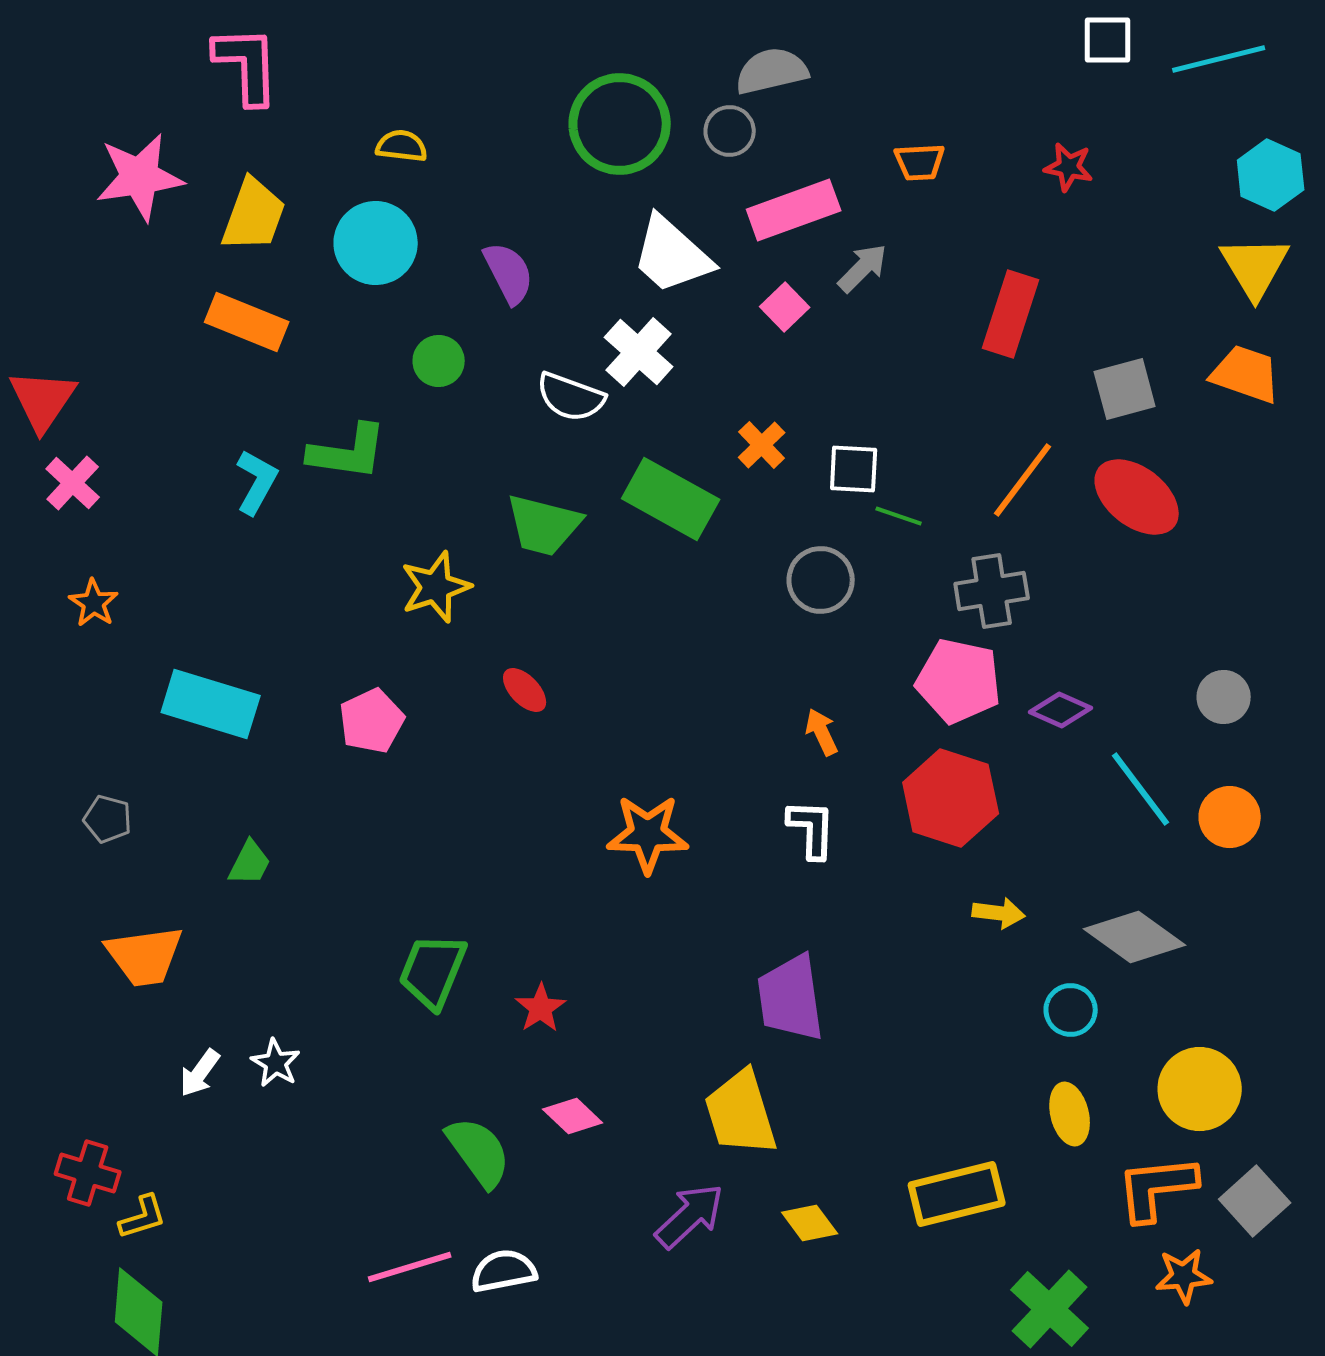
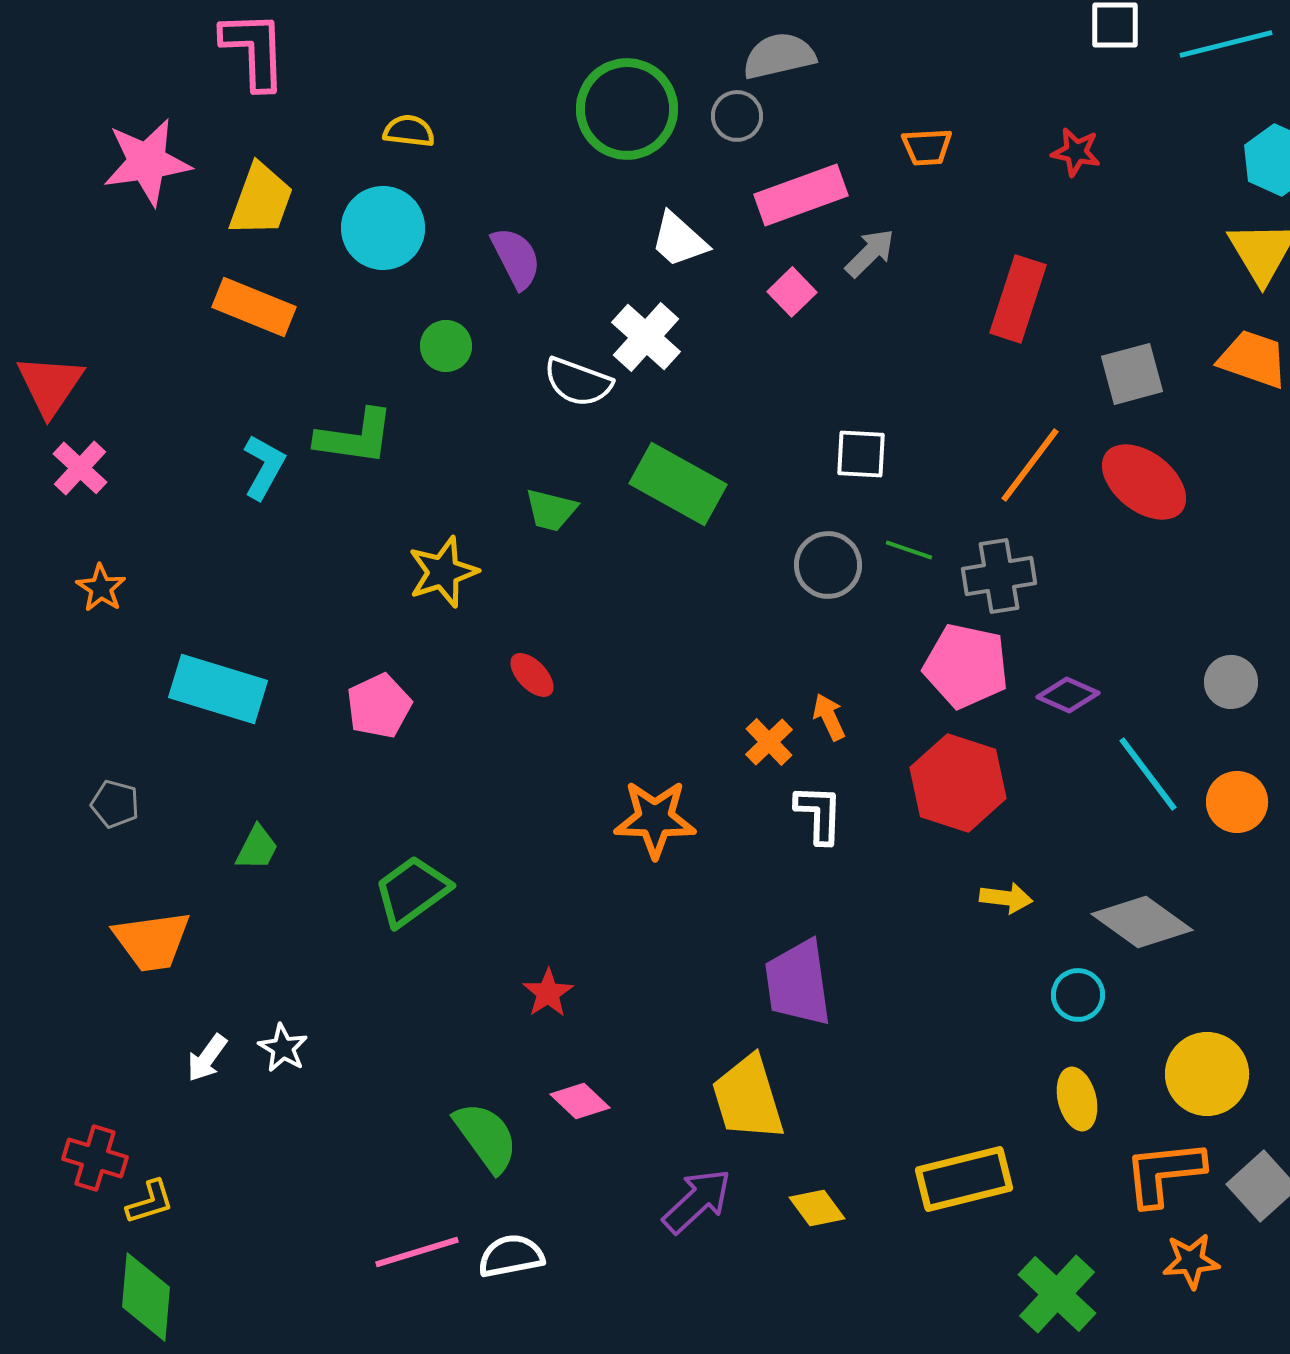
white trapezoid: (672, 255) -> (679, 240), size x0.7
orange cross: (762, 445) -> (769, 742), moved
green line: (899, 516) -> (909, 550), moved
green trapezoid: (544, 525) -> (551, 510), size x0.7
green trapezoid: (433, 971) -> (412, 891), moved, turned 32

